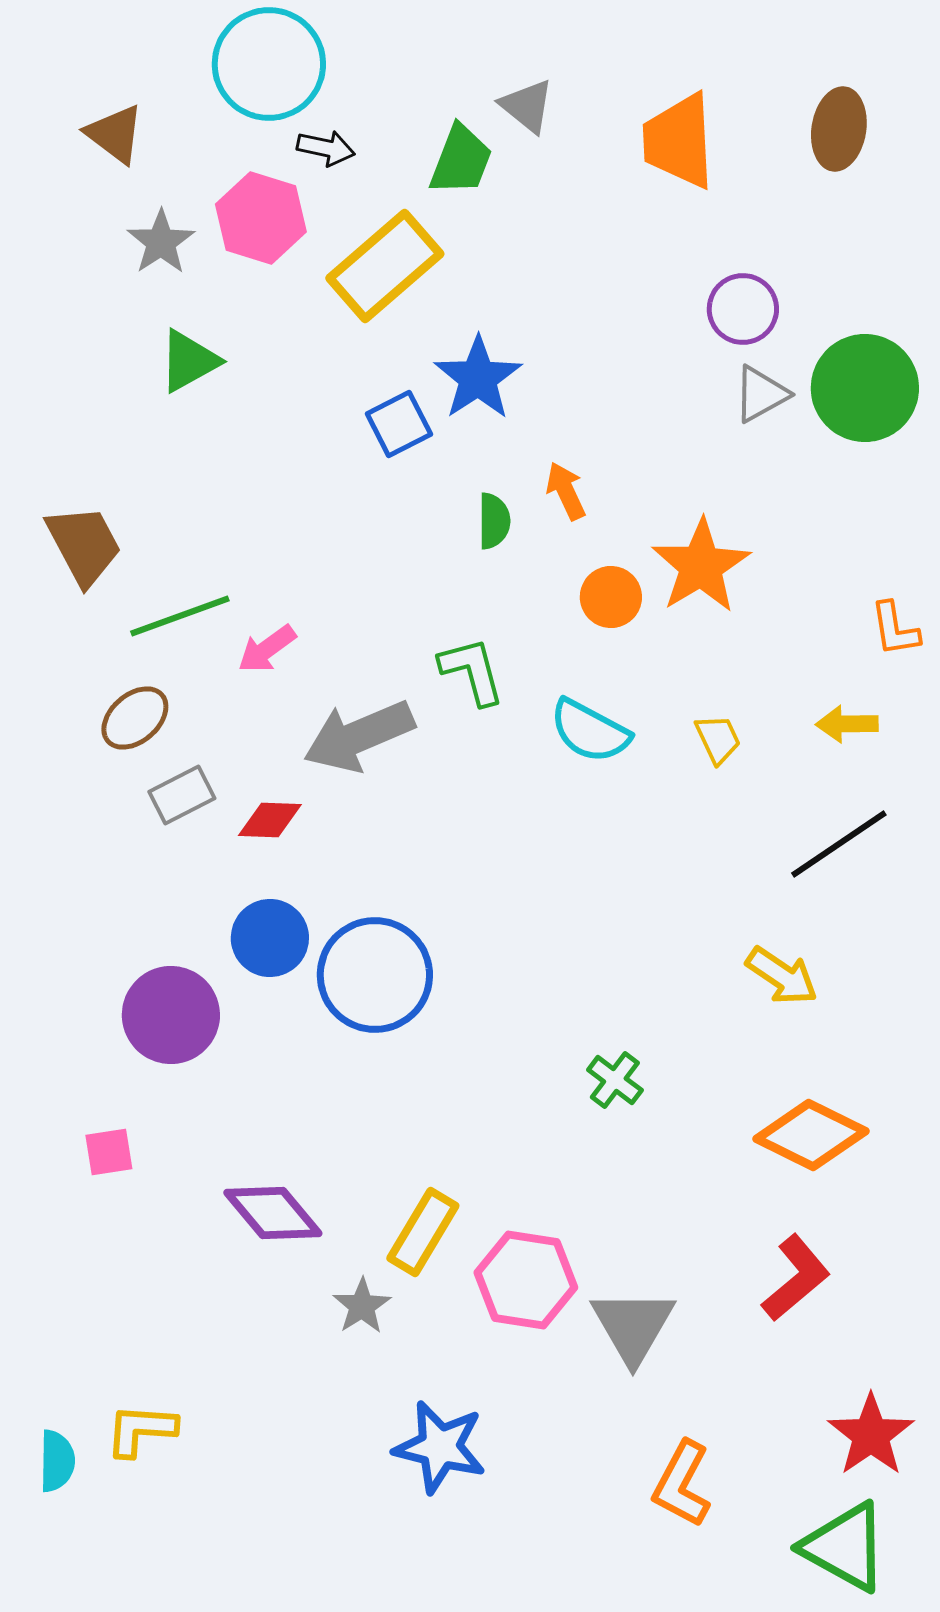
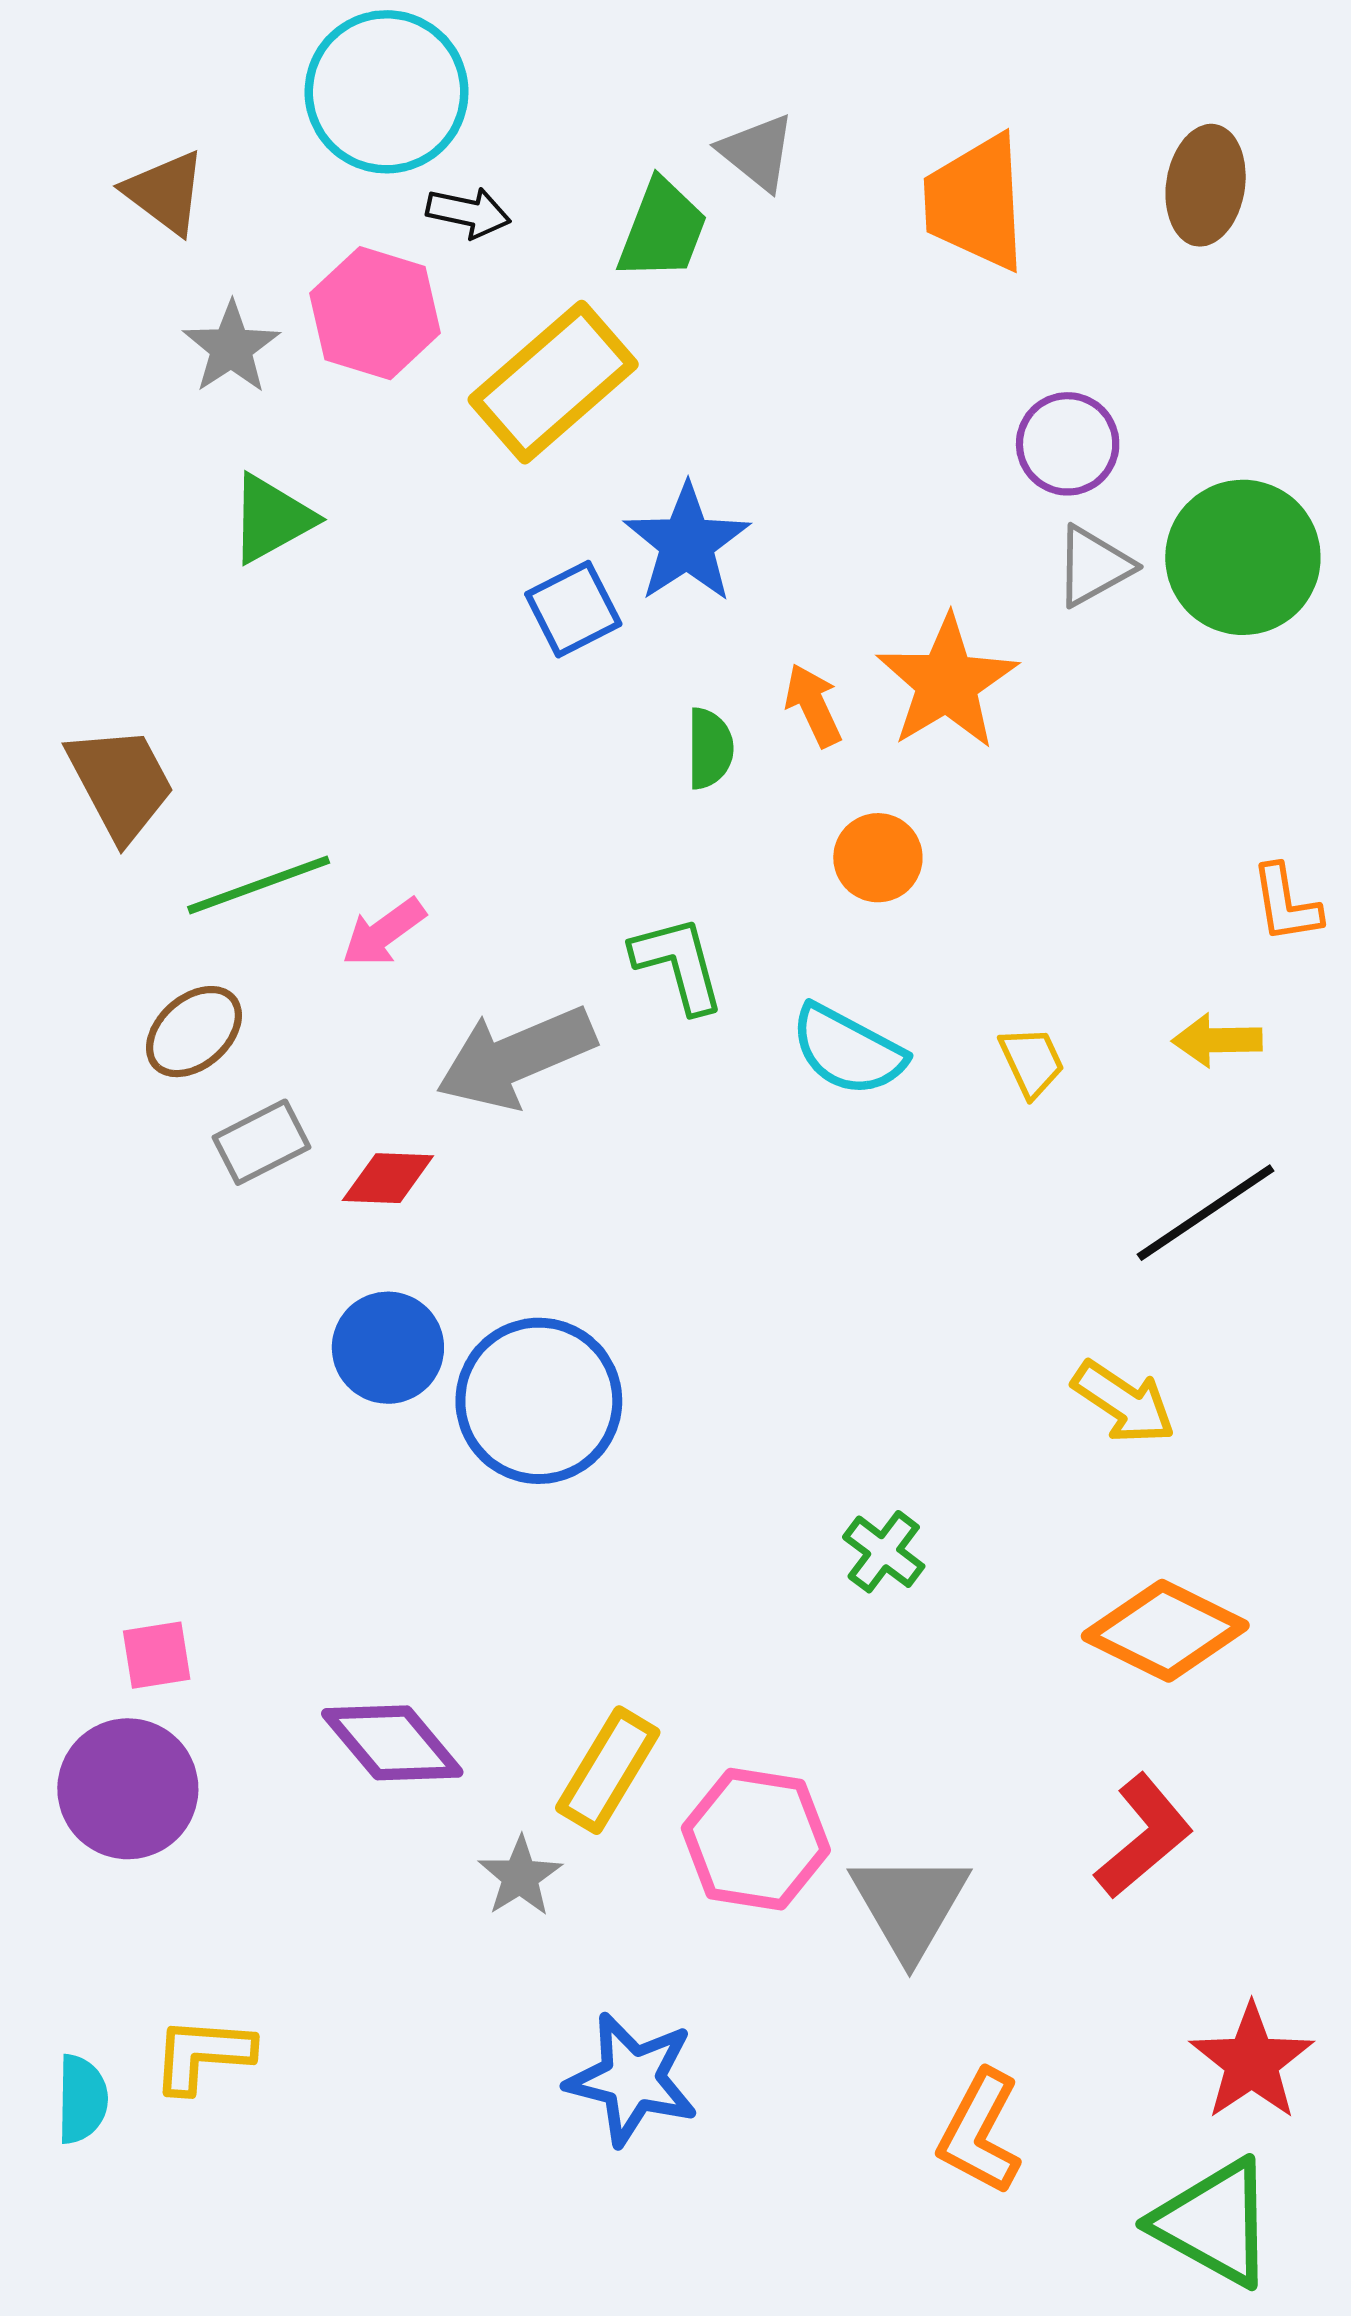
orange star: (701, 566) -> (947, 682), moved
purple circle: (171, 1015) -> (128, 1789), moved

